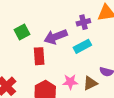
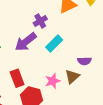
purple cross: (83, 22) -> (40, 21), moved
red rectangle: (39, 56) -> (17, 78), moved

